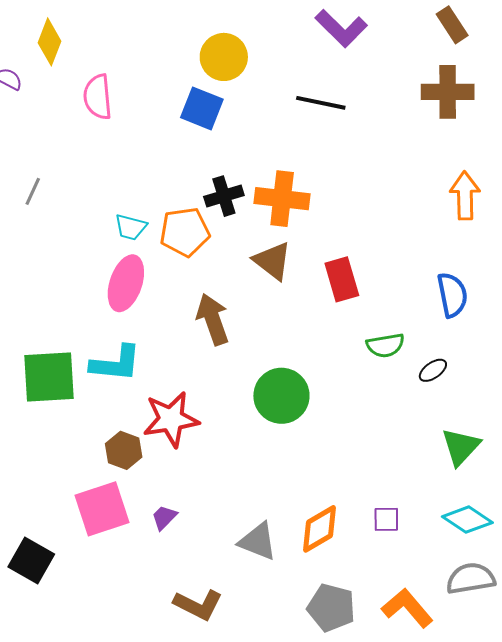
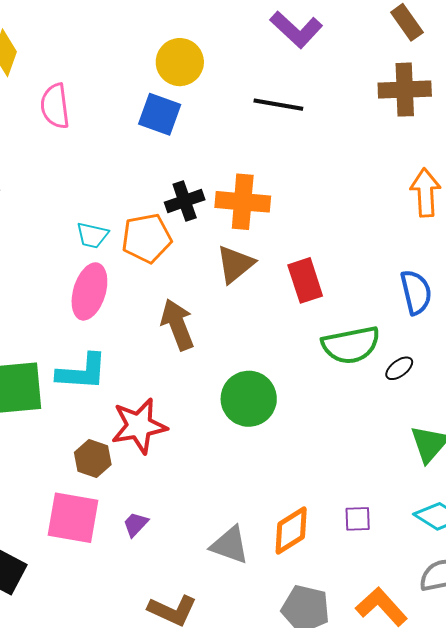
brown triangle: (272, 261) -> (235, 264), turned 45
green semicircle: (385, 345) -> (351, 345), size x1.5
pink square: (102, 509) -> (73, 518), turned 30

